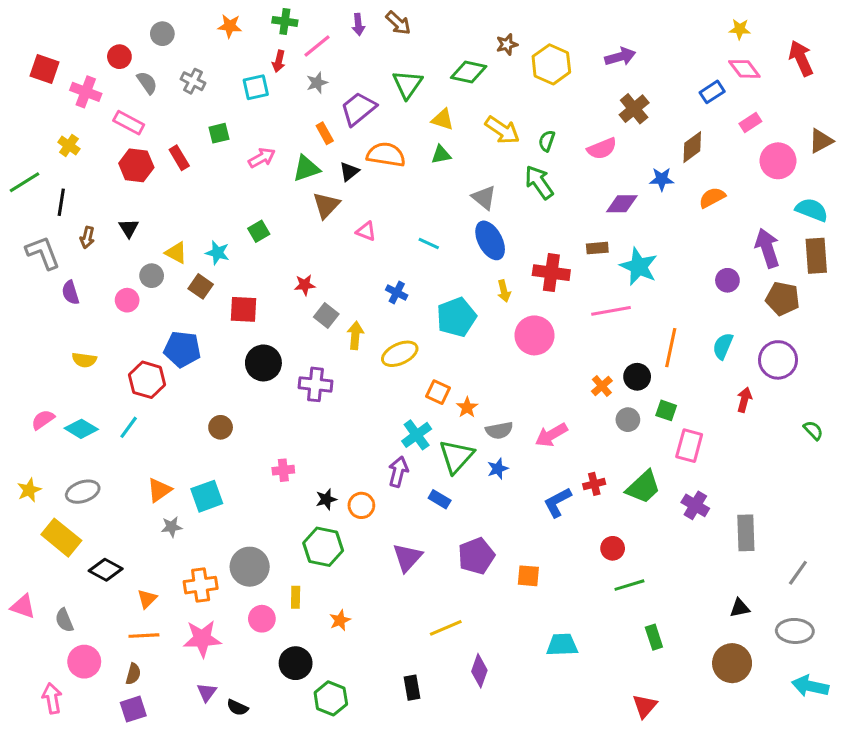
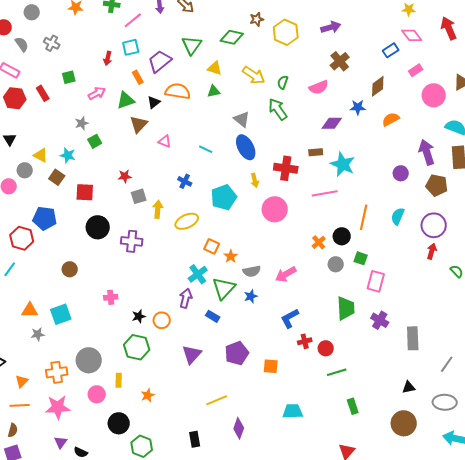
red arrow: (279, 61) -> (108, 58), moved
gray star: (317, 83) -> (82, 123), moved
cyan square: (256, 87) -> (131, 47), moved
gray square: (326, 315) -> (139, 196), turned 35
red arrow: (744, 400) -> (432, 251), moved
red cross: (594, 484) -> (305, 341), moved
green trapezoid: (643, 487) -> (346, 308), turned -50
orange triangle: (159, 490) -> (30, 310), turned 36

